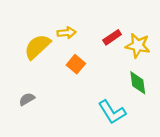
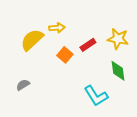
red rectangle: (112, 37) -> (88, 45), moved

